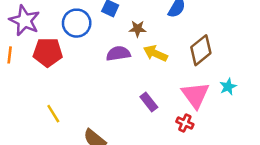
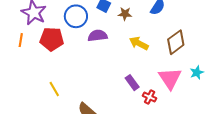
brown star: (138, 29) -> (125, 14), moved
purple semicircle: (118, 54) -> (98, 36), moved
red cross: (185, 123) -> (150, 97), moved

